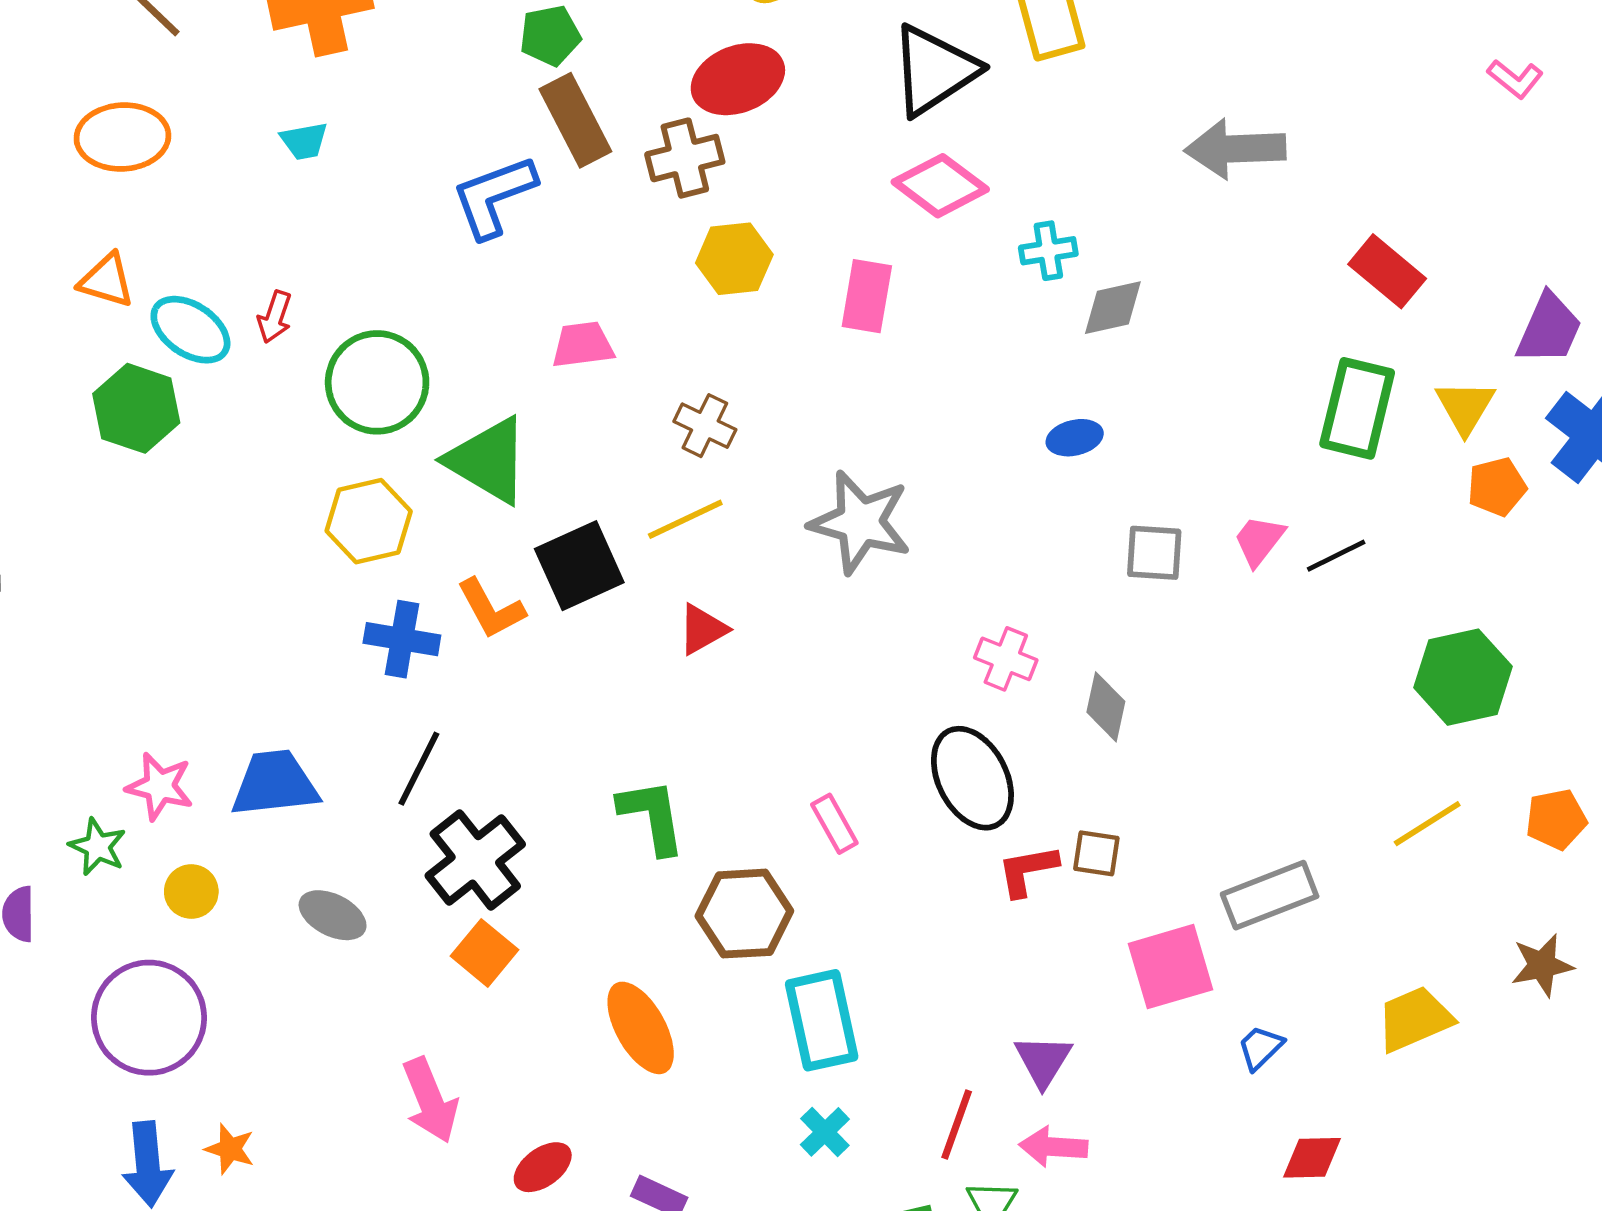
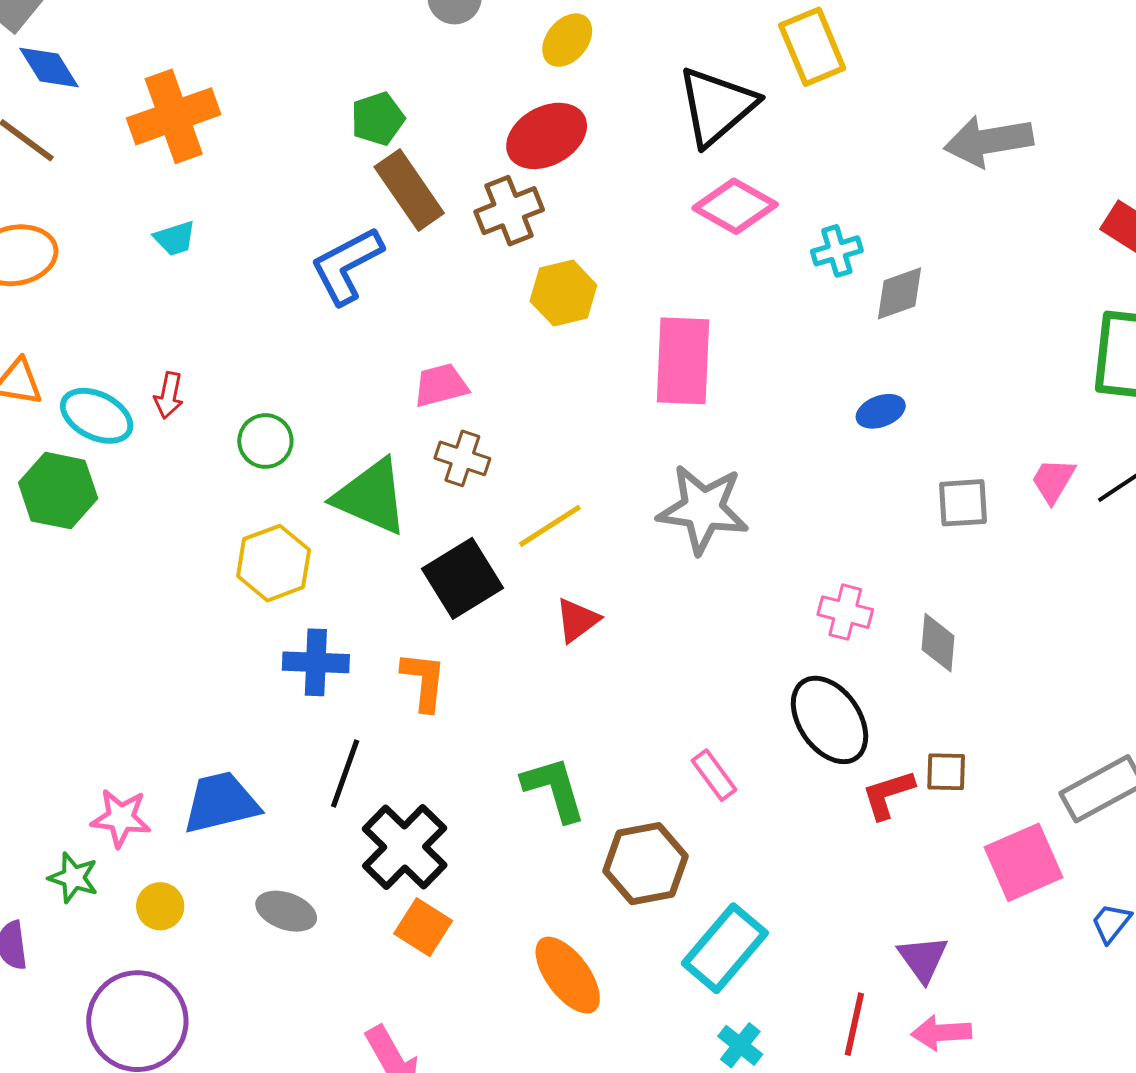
pink rectangle: (867, 296) -> (683, 361), moved, size x1.4
green circle: (377, 382) -> (265, 441), size x0.6
brown cross: (705, 426) -> (462, 458), moved
orange L-shape: (491, 609) -> (424, 681), moved, turned -138
cyan rectangle: (822, 1020) -> (725, 948), turned 60

